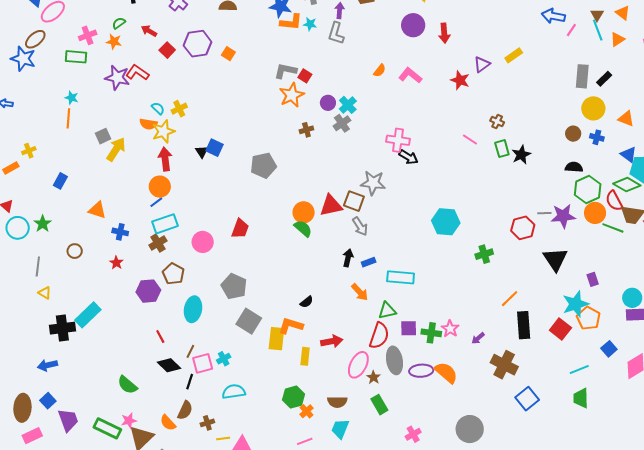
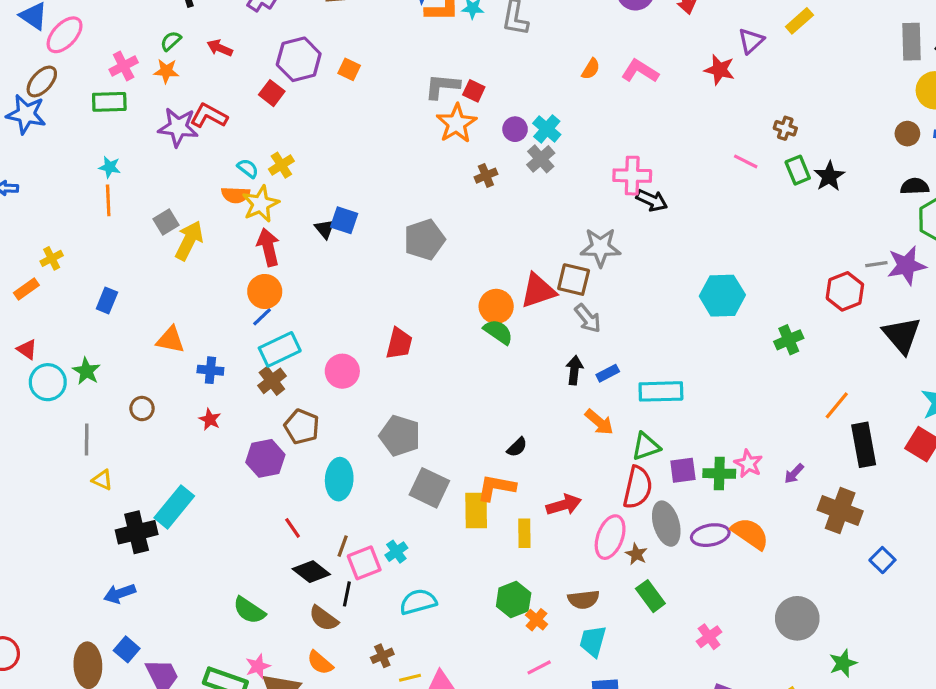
red square: (167, 50) -> (272, 93), moved
blue square: (527, 399) -> (882, 560), size x0.7
brown semicircle: (185, 410) -> (324, 618), moved, turned 108

